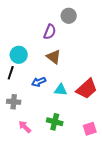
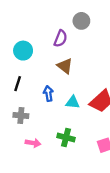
cyan circle: (19, 55) -> (23, 51), moved
blue arrow: (39, 82) -> (48, 93), turned 104
pink arrow: (25, 127) -> (33, 143), turned 144

